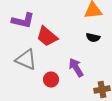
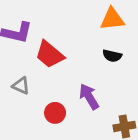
gray triangle: (26, 60) -> (21, 86), size x0.6

